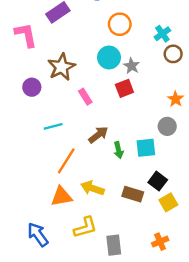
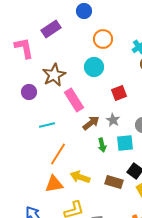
gray star: (132, 66) -> (113, 120), moved
red square: (124, 88) -> (119, 93), moved
pink rectangle: (85, 97) -> (74, 100), size x1.6
brown arrow: (98, 135) -> (91, 123), moved

